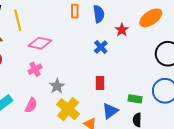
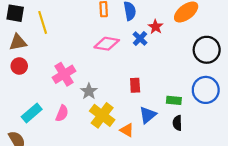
pink diamond: (40, 43) -> (107, 44), moved
blue cross: (101, 47) -> (140, 38), moved
pink cross: (35, 69) -> (64, 74), size x1.5

